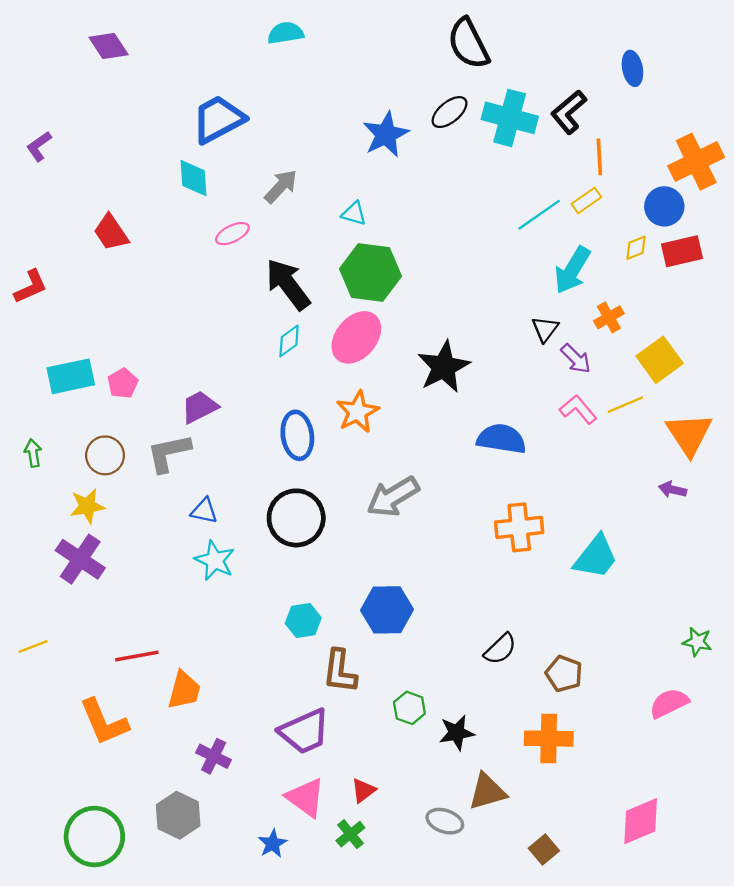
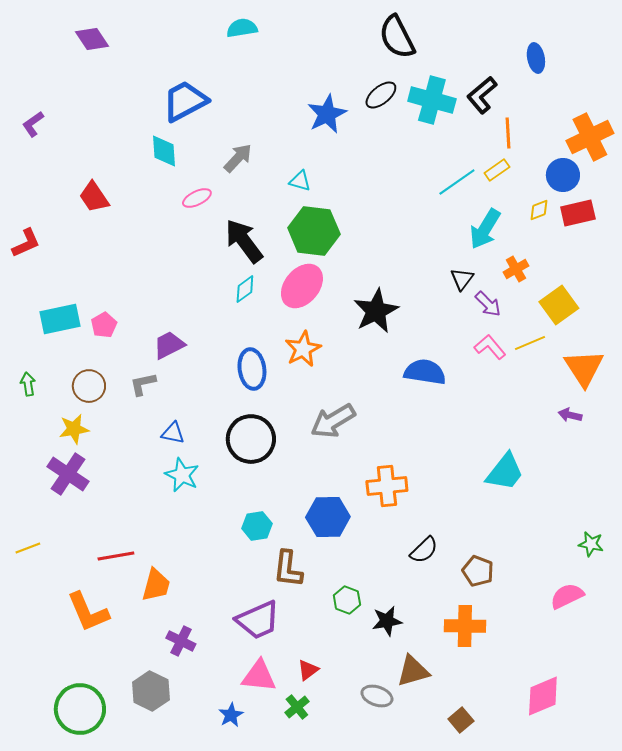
gray L-shape: (169, 453) -> (143, 384), size x0.7
orange cross: (519, 527) -> (387, 486), moved
pink triangle: (306, 798) -> (259, 676), turned -30

